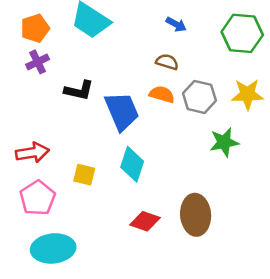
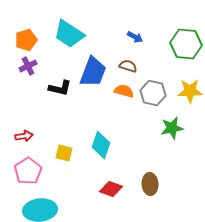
blue trapezoid: (122, 111) -> (93, 72), moved, turned 44
red arrow: (32, 153) -> (24, 136), size x0.7
brown ellipse: (196, 215) -> (150, 184), size x0.7

